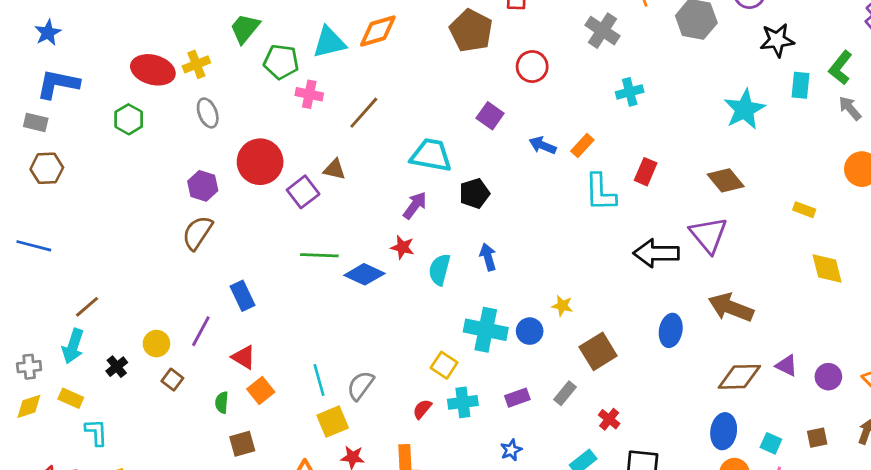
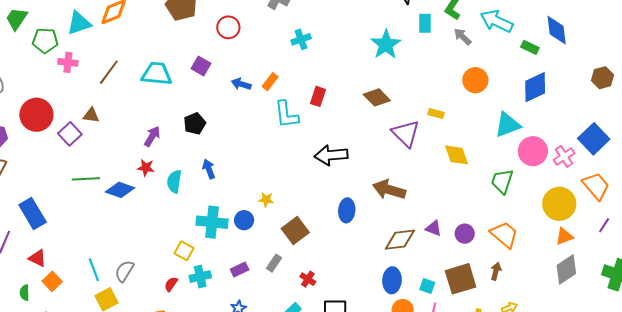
cyan trapezoid: (431, 155) -> (157, 74), moved
purple triangle: (709, 235) -> (406, 133), moved
blue rectangle: (242, 296) -> (33, 213), size x1.4
brown square: (817, 438) -> (461, 279), size x2.0

